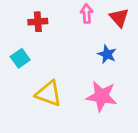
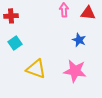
red triangle: (119, 18) -> (88, 13), turned -42
red cross: (38, 22) -> (11, 16), moved

